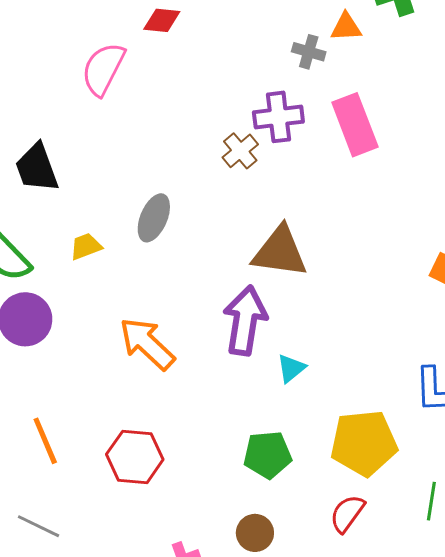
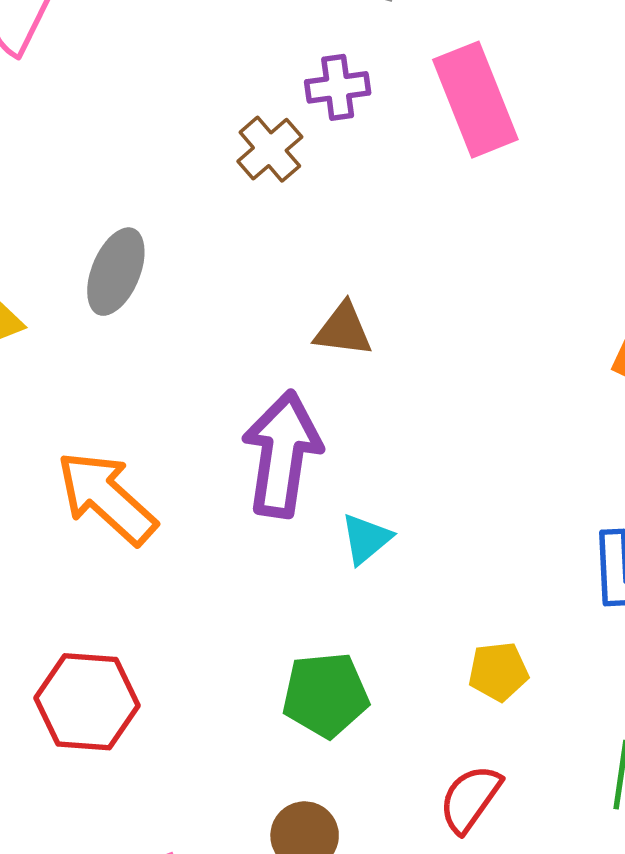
purple cross: (278, 117) -> (338, 87), size x0.7
brown triangle: (280, 252) -> (343, 330), size x0.6
yellow pentagon: (364, 443) -> (498, 672), size x0.5

